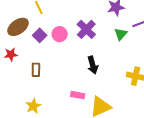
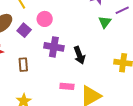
purple cross: (86, 29) -> (54, 47), moved, turned -30
pink circle: (60, 34) -> (45, 19), moved

